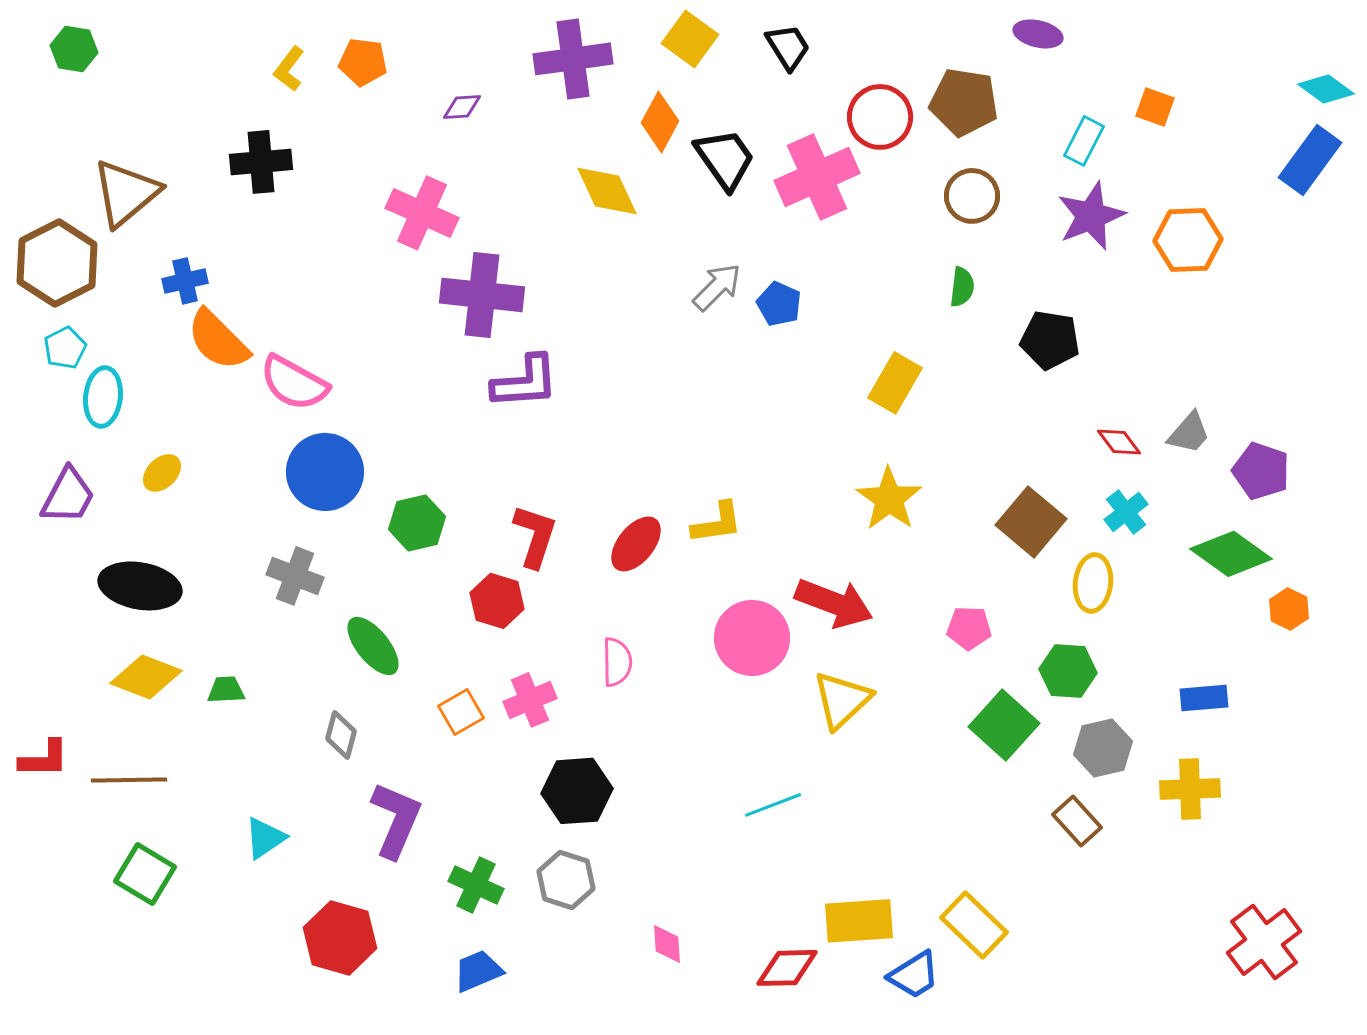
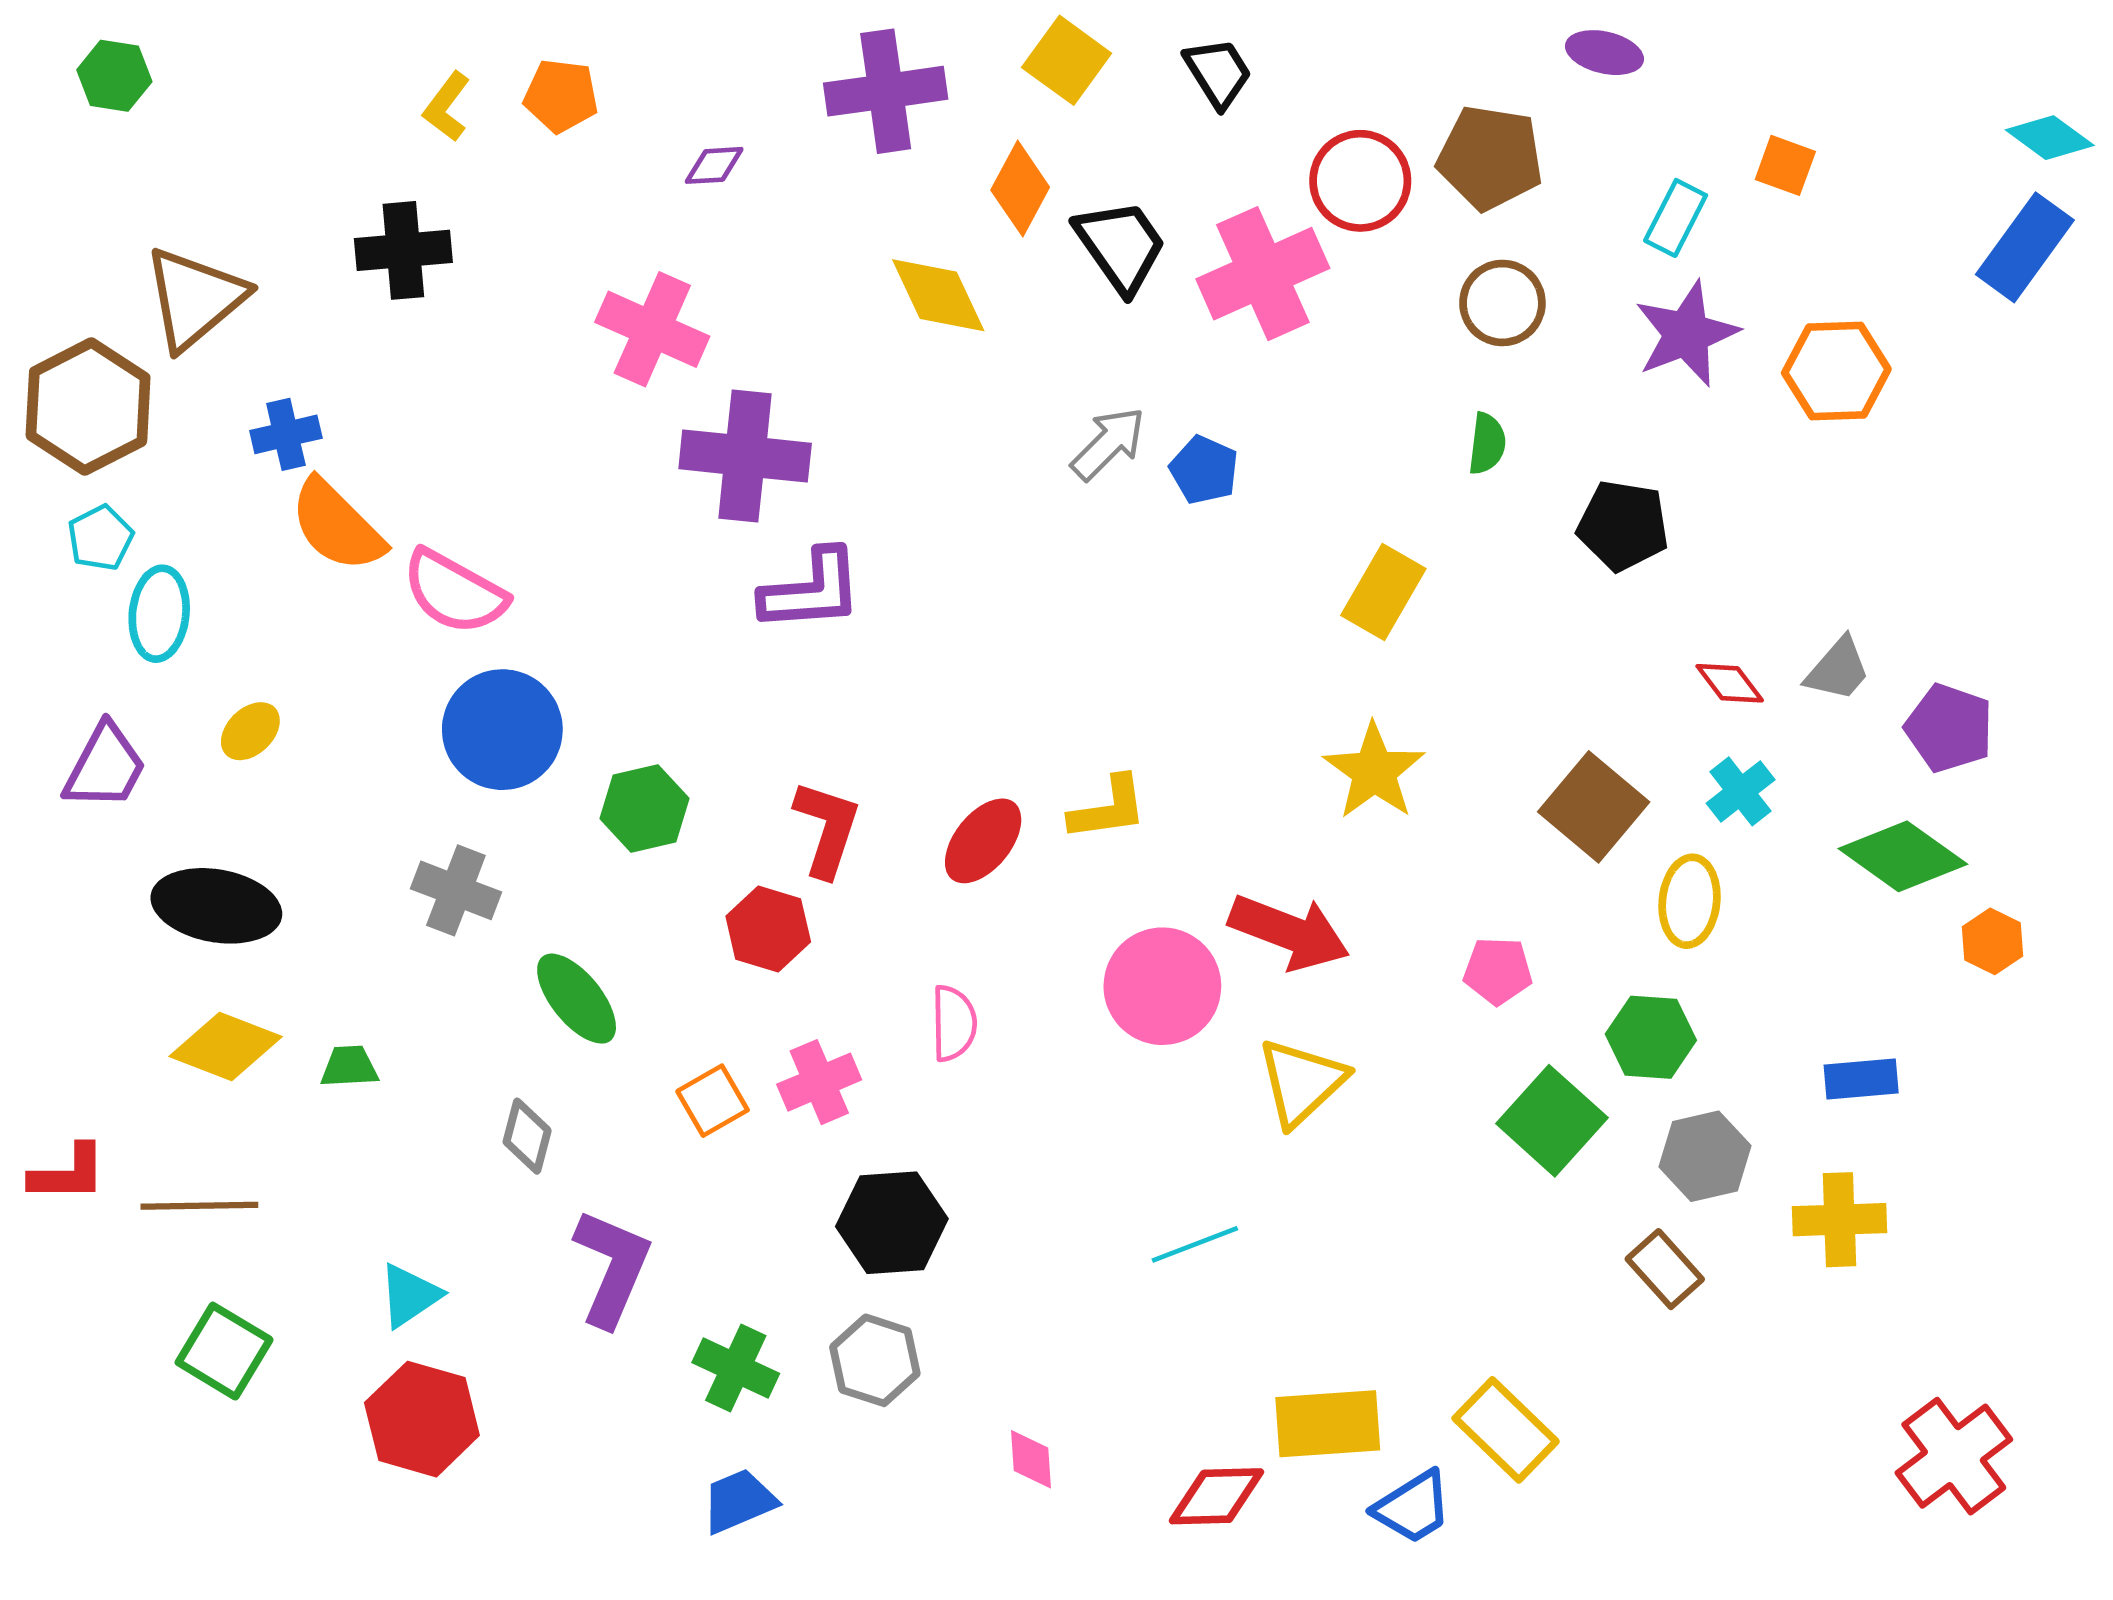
red hexagon: (340, 938) -> (422, 1419), moved

